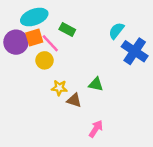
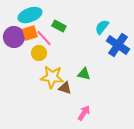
yellow star: (59, 88) -> (52, 77), size x1.6

